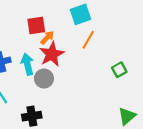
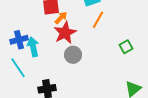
cyan arrow: (27, 64) -> (33, 47), moved
gray circle: (44, 79) -> (73, 55), moved

